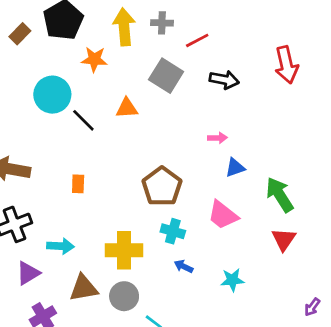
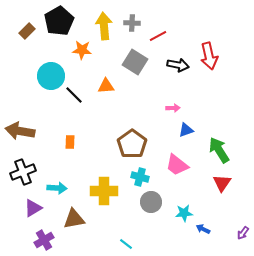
red arrow: (286, 65) -> (209, 56), moved
blue arrow: (184, 266) -> (203, 229), moved
gray circle: (124, 296) -> (151, 202), moved

